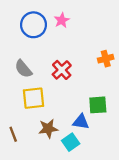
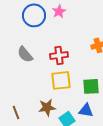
red cross: (62, 70) -> (59, 55), turned 36
yellow square: (33, 98) -> (61, 80), moved
blue triangle: (81, 122) -> (86, 110), moved

